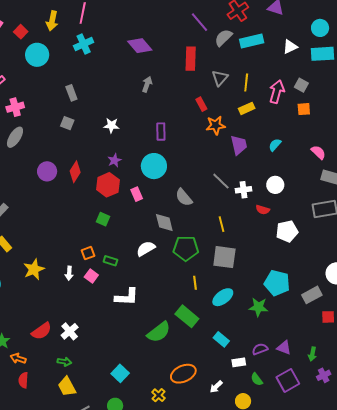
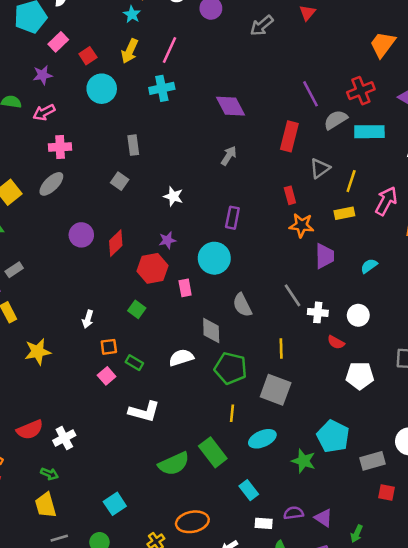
white arrow: (69, 273) -> (88, 319), moved

